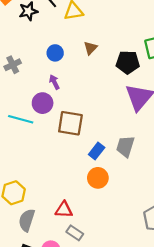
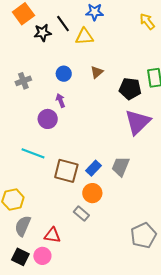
cyan line: (21, 119) -> (33, 153), moved
brown square: (70, 123) -> (66, 171), moved
red triangle: (64, 210) -> (52, 235), moved
gray rectangle: (75, 233) -> (81, 214), moved

